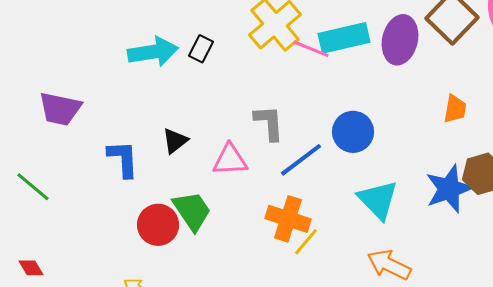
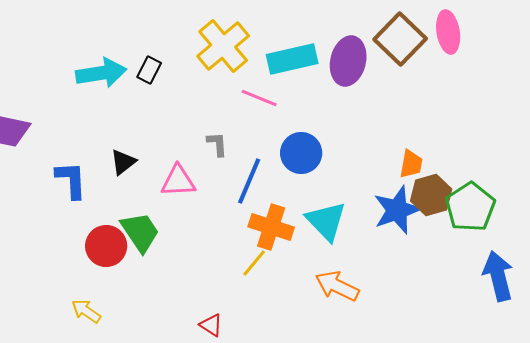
pink line: (311, 49) -> (259, 98), moved
orange trapezoid: (455, 109) -> (411, 164), moved
gray L-shape: (269, 123) -> (217, 144), size x0.7
blue line: (301, 160) -> (249, 181), turned -30
orange cross: (288, 219) -> (271, 227), moved

